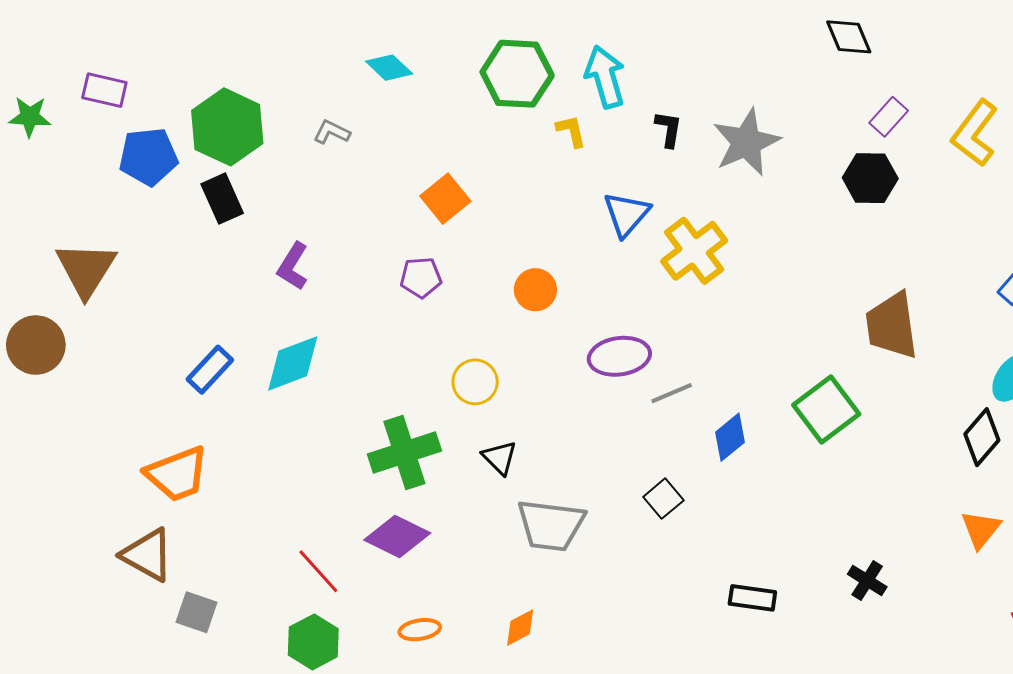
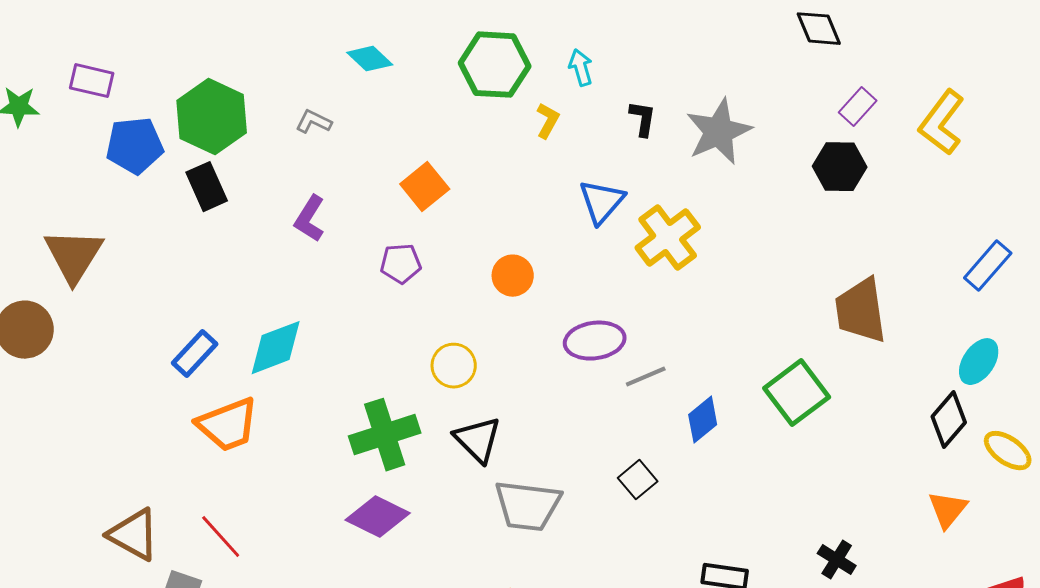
cyan arrow: (605, 77) -> (581, 68), size x0.6
yellow L-shape: (571, 131) -> (548, 121), turned 42
purple L-shape: (293, 266) -> (310, 219), moved
black triangle: (500, 458) -> (478, 440), size x1.4
orange trapezoid: (177, 474) -> (228, 425), moved
red line: (318, 571) -> (221, 537), moved

